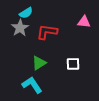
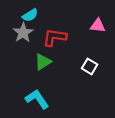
green triangle: (39, 63) -> (43, 62), moved
white square: (73, 64) -> (90, 66), moved, turned 32

